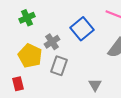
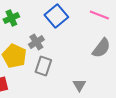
blue square: (82, 29) -> (56, 16), moved

